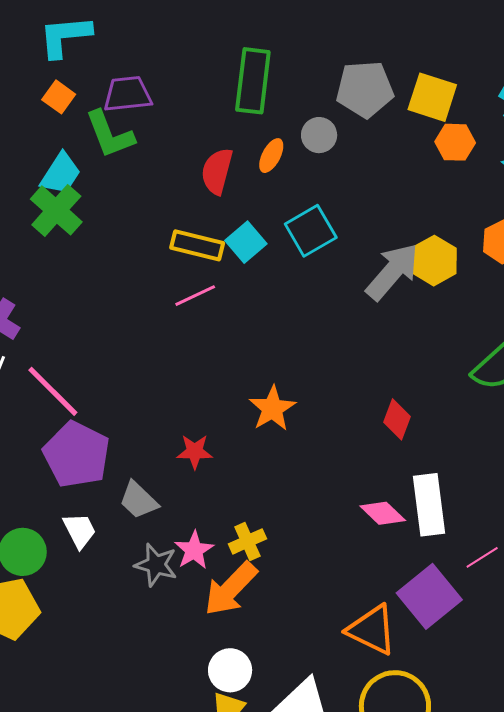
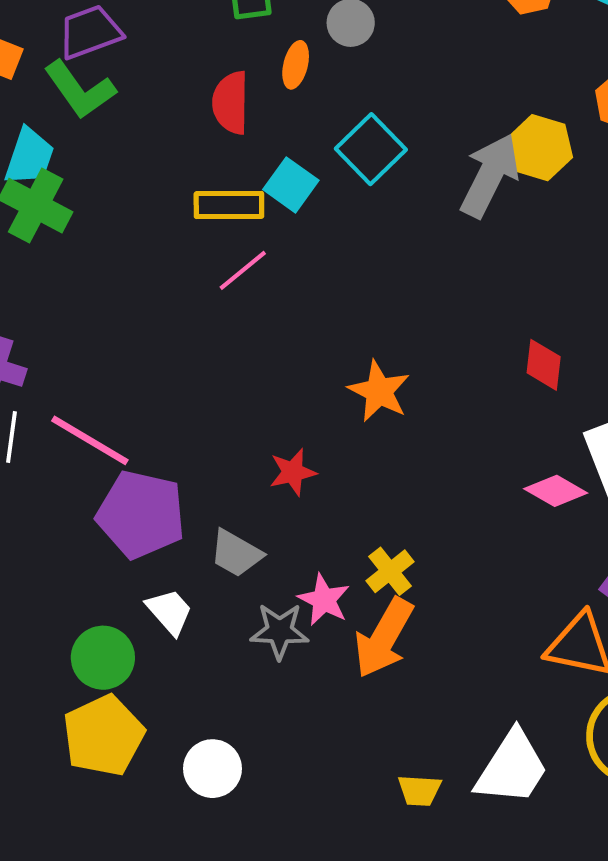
white circle: (230, 670) -> (212, 769), moved

